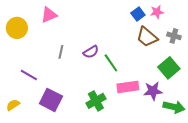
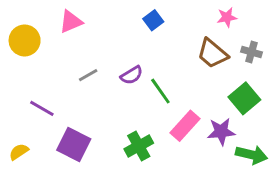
blue square: (138, 14) -> (153, 20), moved
gray line: (61, 52) -> (88, 75), turned 48
pink rectangle: (128, 87) -> (185, 126), turned -40

